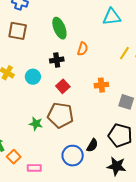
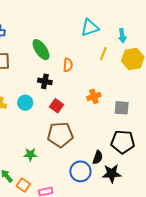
yellow line: (124, 53) -> (103, 54), moved
black cross: (57, 60) -> (45, 81), turned 32
green star: (36, 124) -> (30, 154), moved
black star: (116, 166) -> (112, 174), moved

